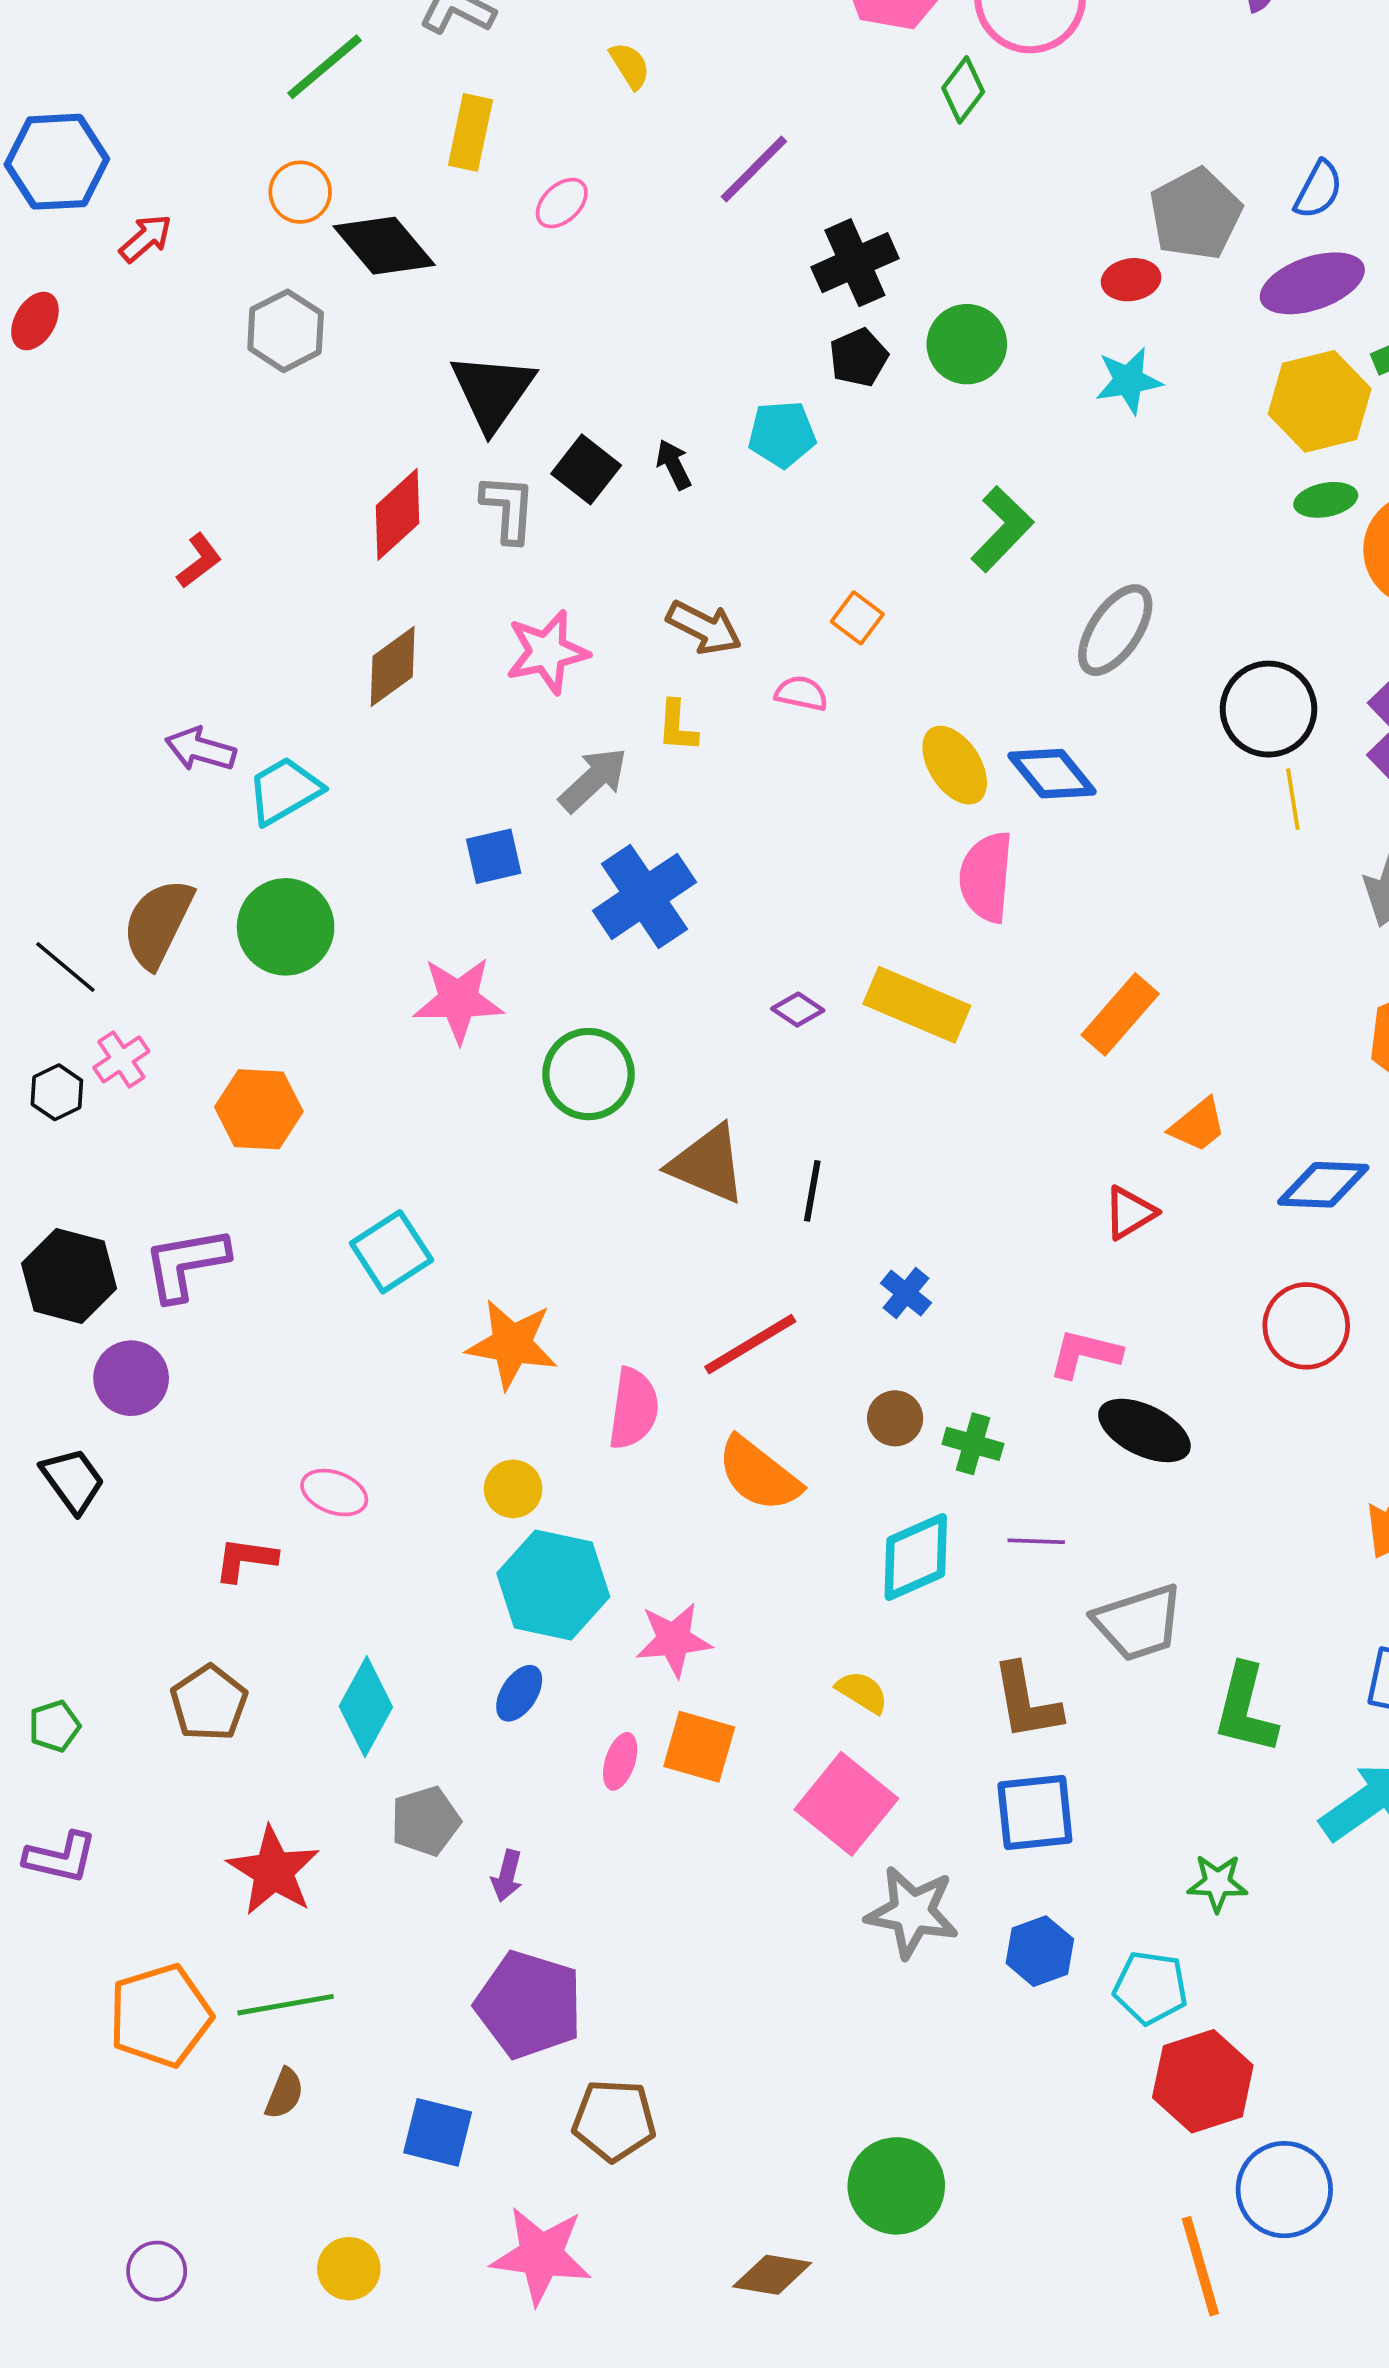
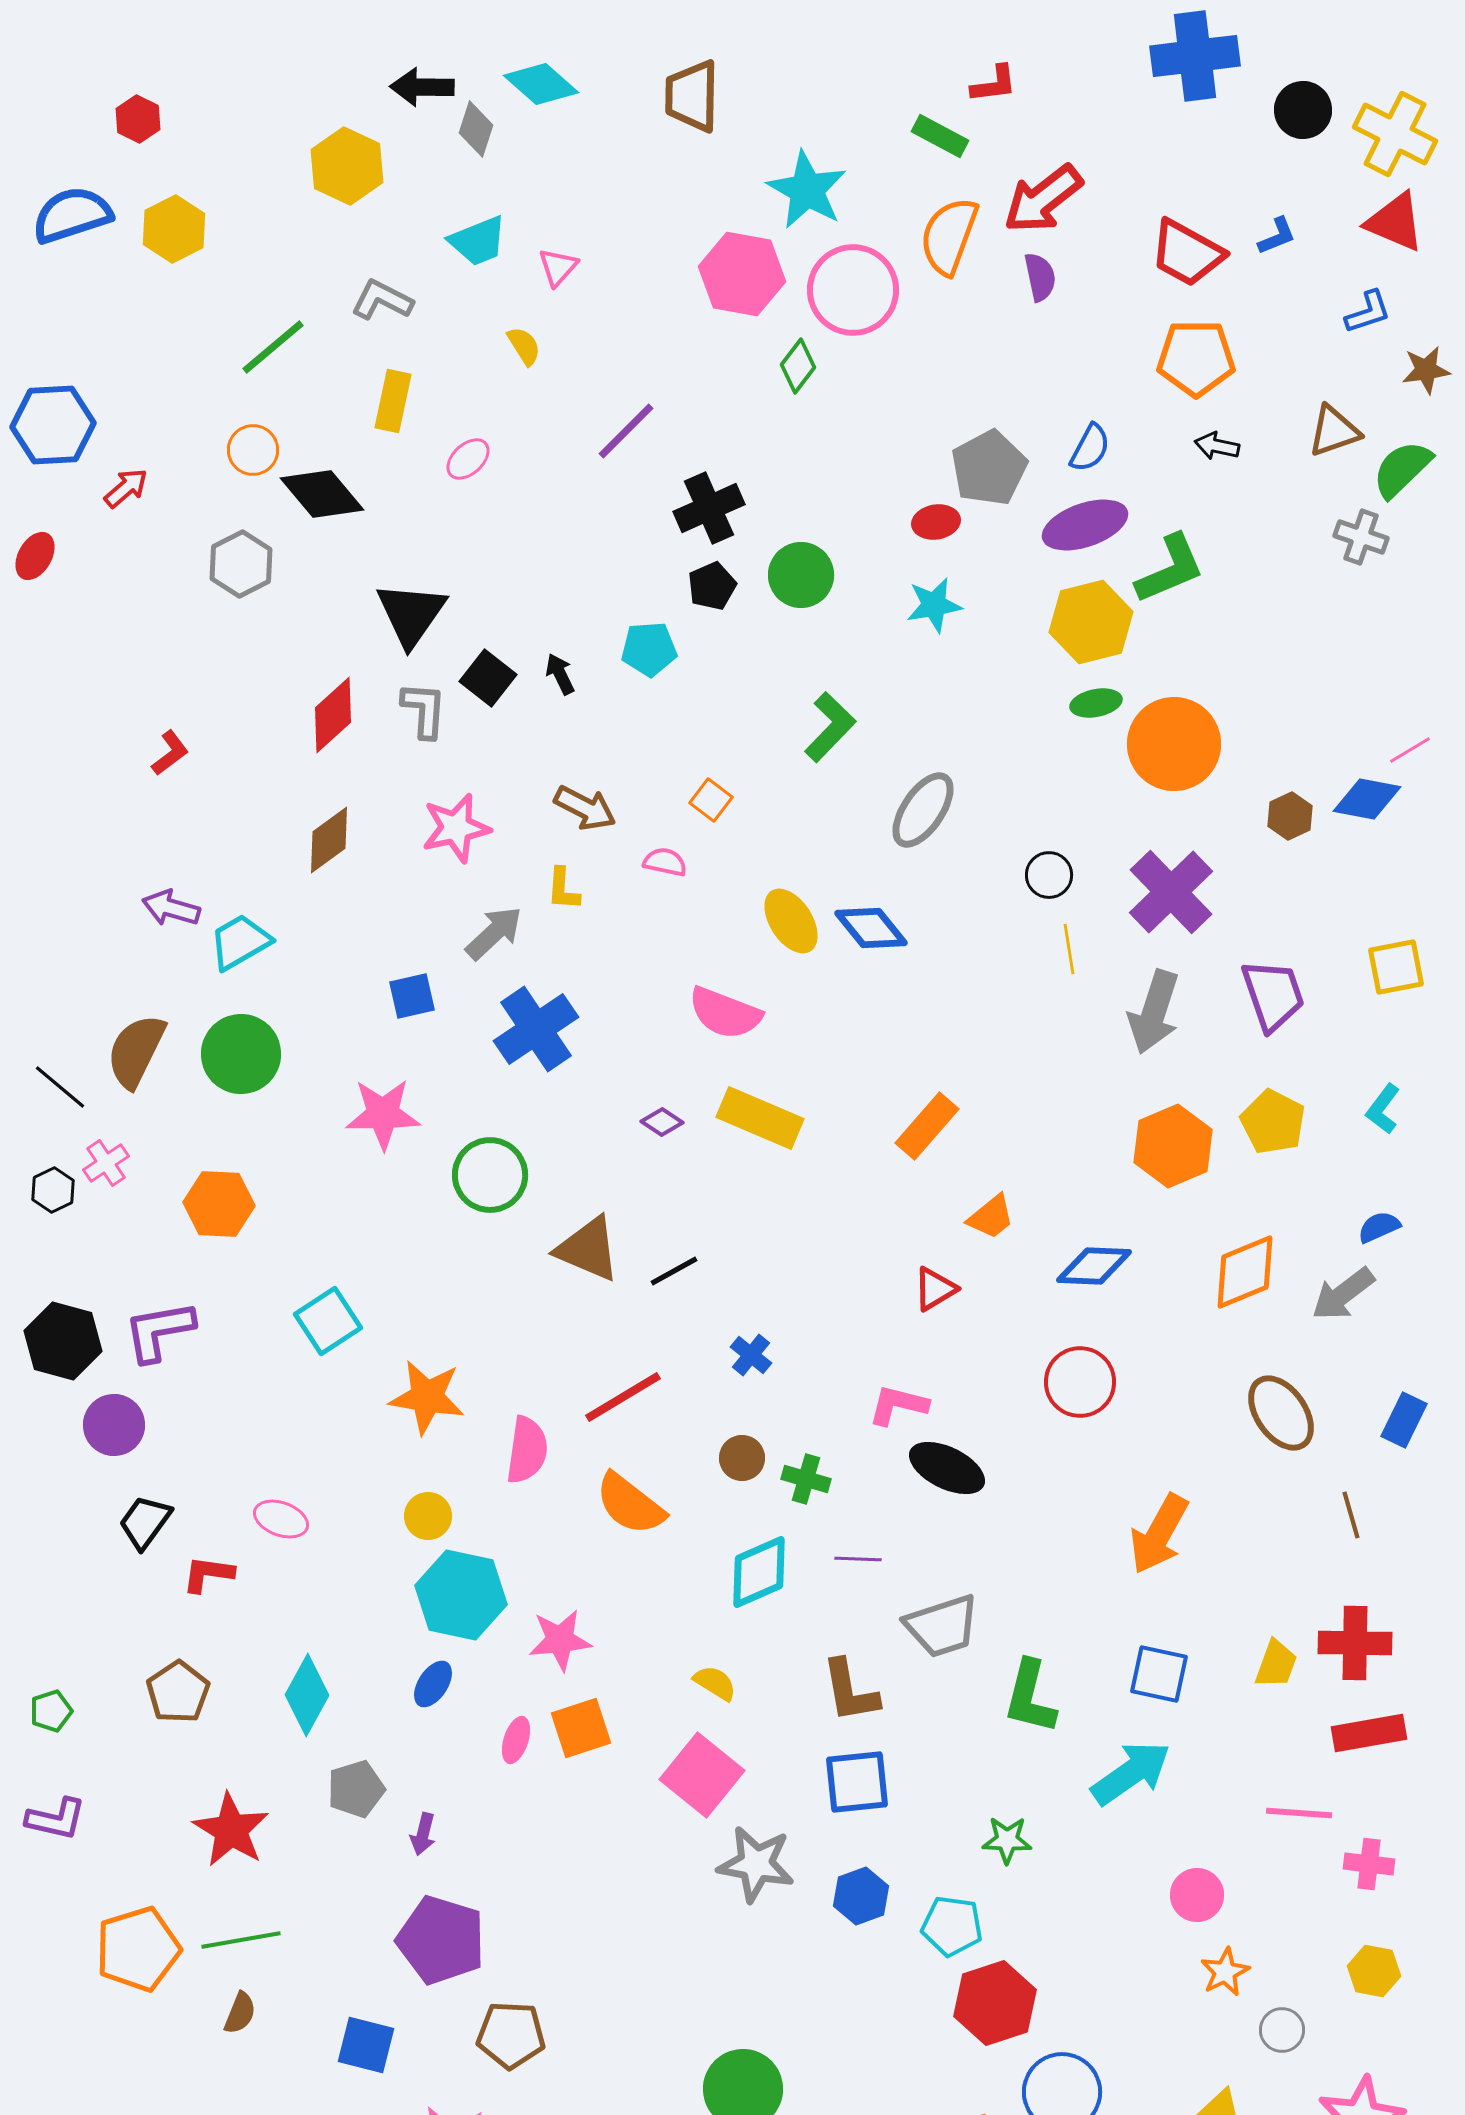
black circle: (1269, 709) -> (1049, 875), size x0.6
pink semicircle: (986, 877) -> (725, 1013), moved, turned -74
black line: (812, 1191) -> (674, 1271), turned 51
black trapezoid: (73, 1480) -> (145, 1522), moved, turned -108
orange square: (699, 1747) -> (581, 1728), turned -34

